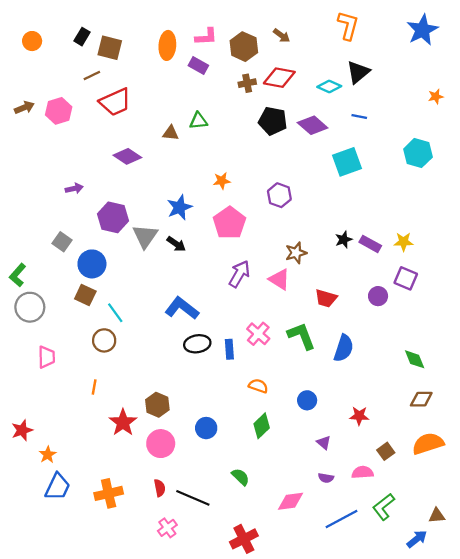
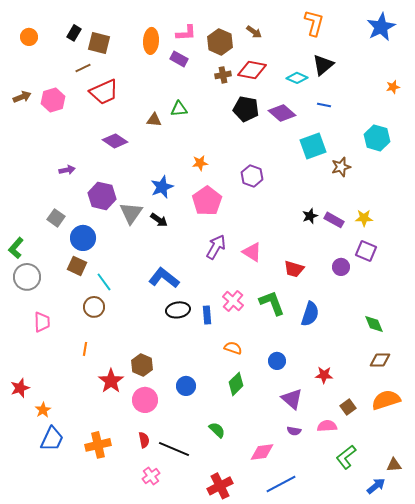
brown star: (296, 253) -> (341, 167), moved
purple triangle: (324, 442) -> (292, 399), size x1.6
blue line: (341, 519) -> (281, 484), moved

